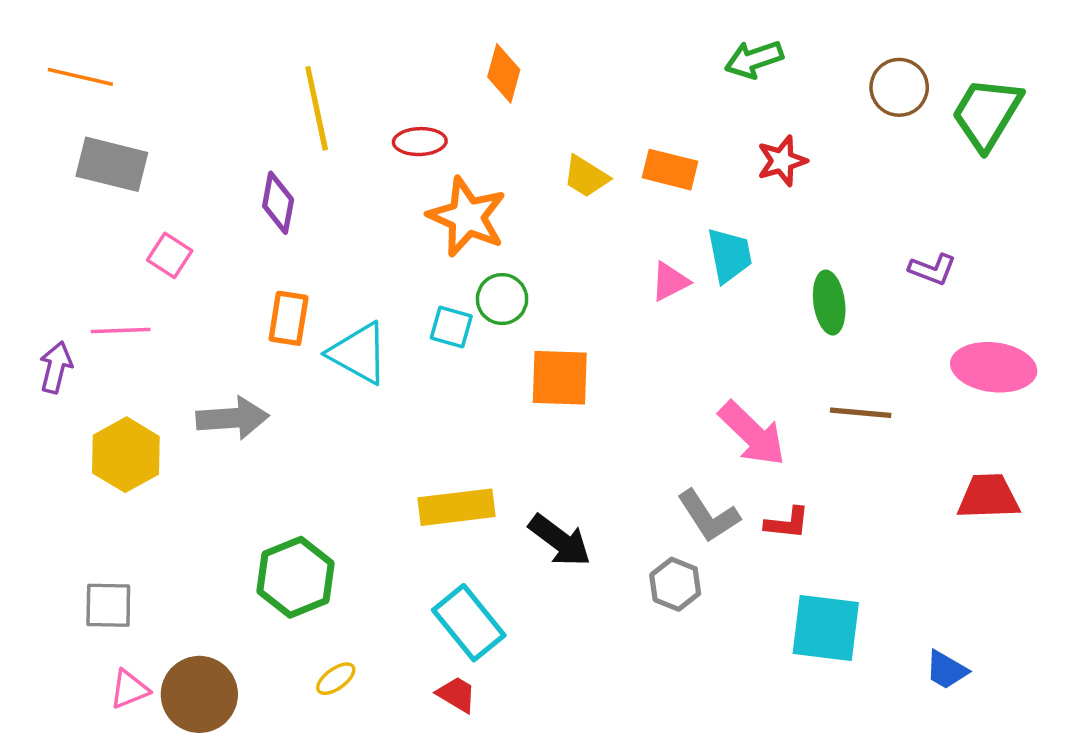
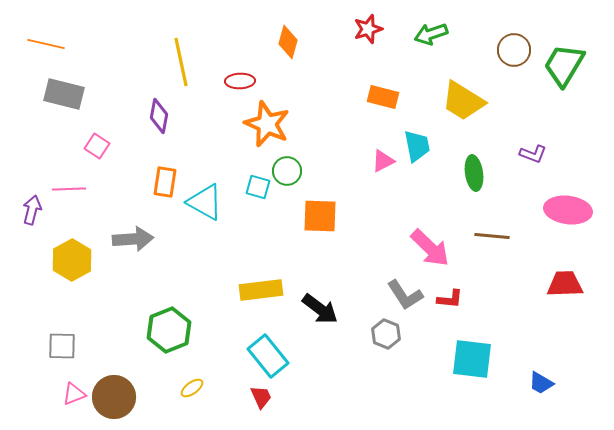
red star: (782, 161) -> (368, 29), moved
yellow trapezoid: (586, 177) -> (463, 101), moved, size x1.6
red trapezoid: (457, 694) -> (261, 397), turned 35

